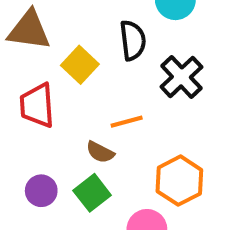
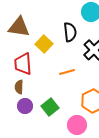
brown semicircle: (100, 152) -> (19, 87), moved, turned 64

